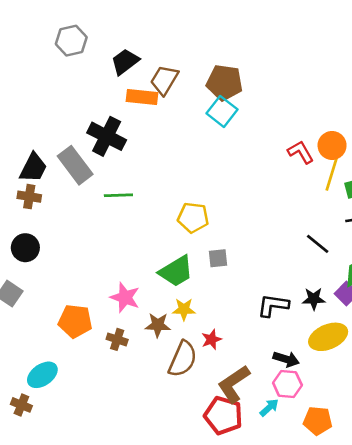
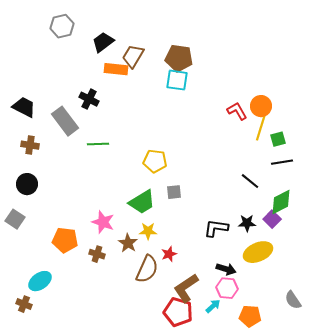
cyan square: (222, 111) -> (177, 80), turned -30
black cross: (107, 136) -> (89, 99), size x0.7
black trapezoid: (33, 168) -> (24, 107), moved, turned -90
brown star: (158, 325) -> (128, 243), turned 30

